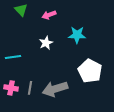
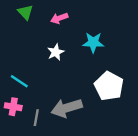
cyan line: (13, 57) -> (19, 81), moved, turned 42
gray line: (30, 88) -> (36, 118), moved

